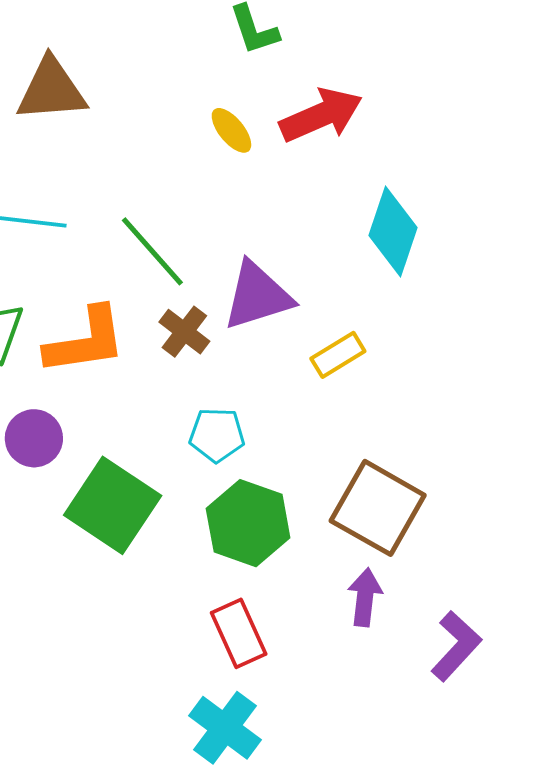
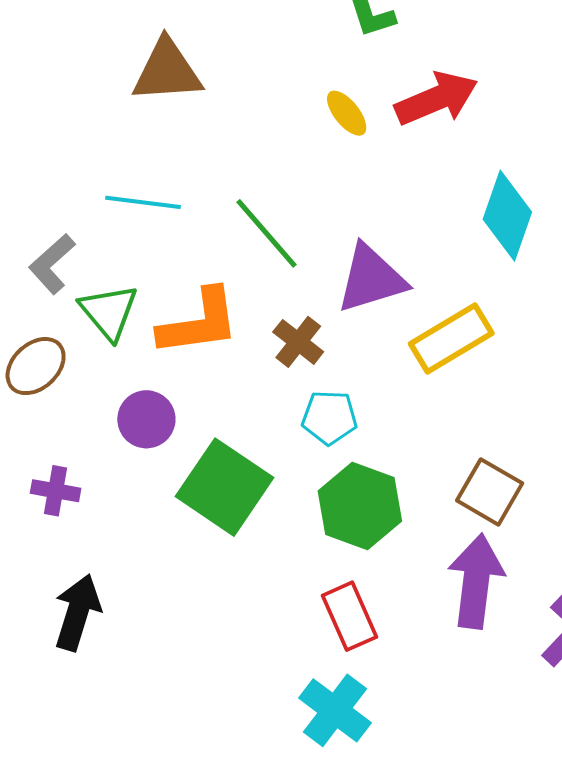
brown cross: (184, 332) -> (298, 342), moved
yellow rectangle: (338, 355) -> (451, 339), size x1.5
brown square: (378, 508) -> (490, 492), size x0.7
purple arrow: (365, 597) -> (476, 581), size x1.6

